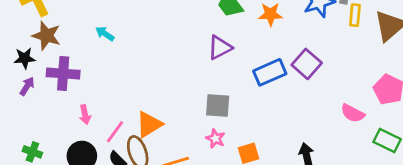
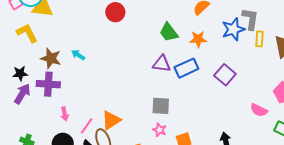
brown star: (46, 36) -> (51, 58), moved
purple triangle: (220, 48) -> (162, 64), turned 36
blue rectangle: (270, 72) -> (186, 68), moved
purple arrow: (27, 86) -> (22, 94), size x1.5

